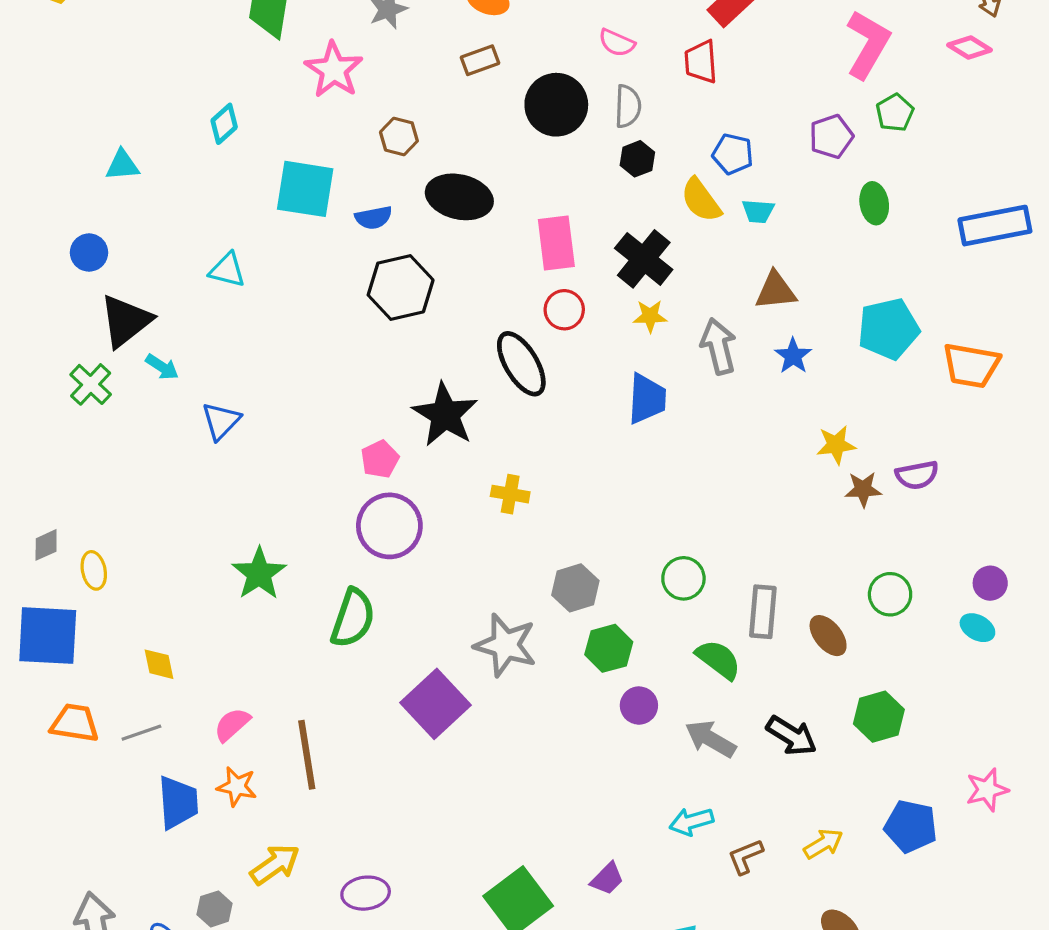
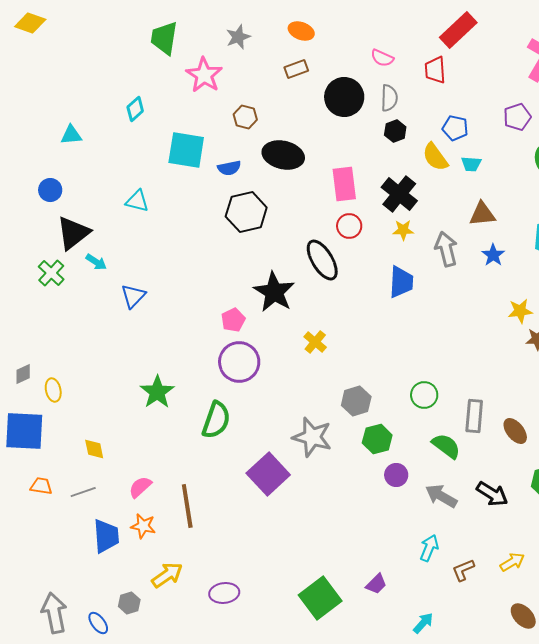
yellow cross: (510, 494) -> (315, 342), turned 30
orange trapezoid: (75, 723) -> (41, 486), size x0.7
cyan arrow: (691, 822) -> (429, 548), turned 128

